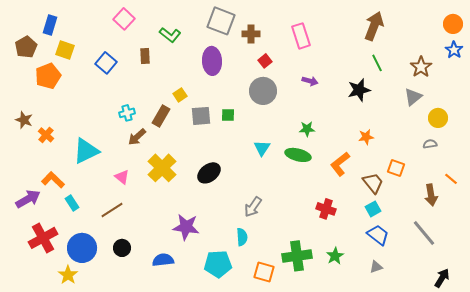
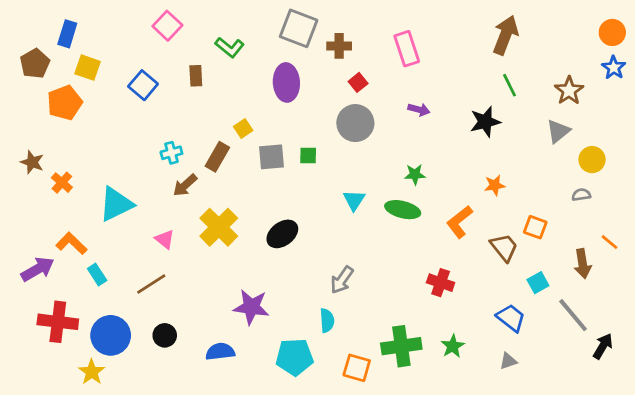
cyan square: (373, 209) -> (538, 283), moved
red cross: (43, 238) -> (58, 322), turned 36
black arrow: (442, 278) -> (603, 346), moved

